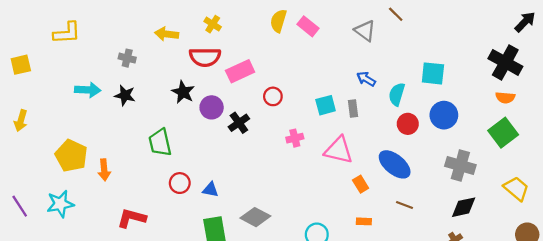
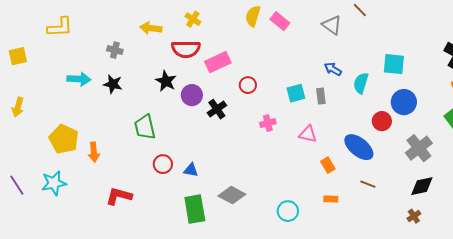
red circle: (408, 124) -> (382, 121), moved
pink triangle: (339, 150) -> (308, 134), size x0.7
gray cross: (460, 166) -> (419, 148), turned 36

